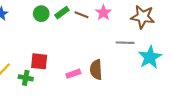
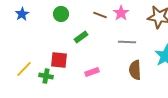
green rectangle: (62, 13) -> (81, 37), moved
gray line: (125, 43) -> (127, 42), moved
brown semicircle: (96, 70) -> (135, 70), moved

